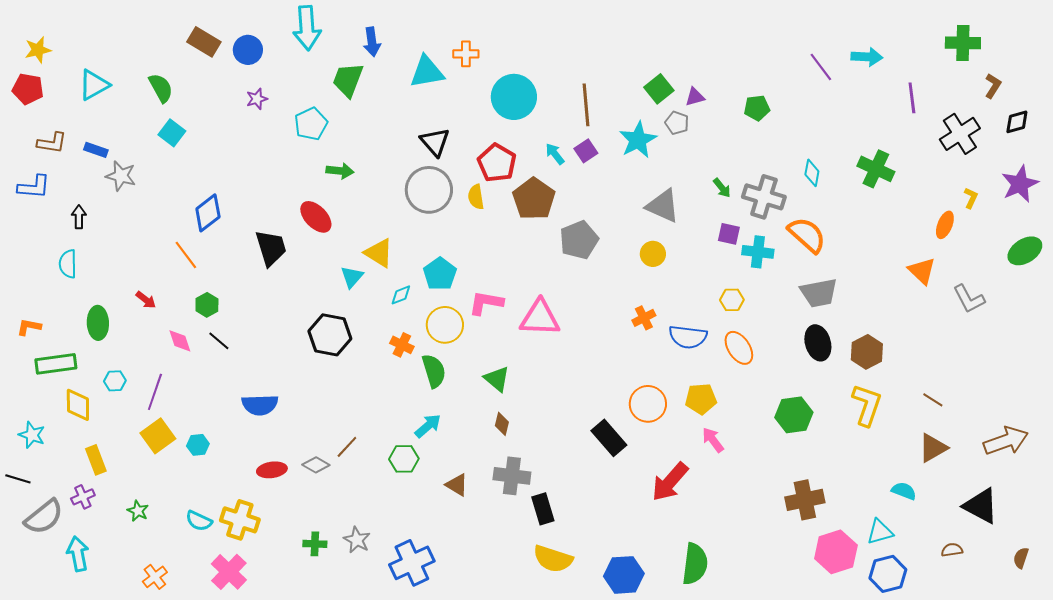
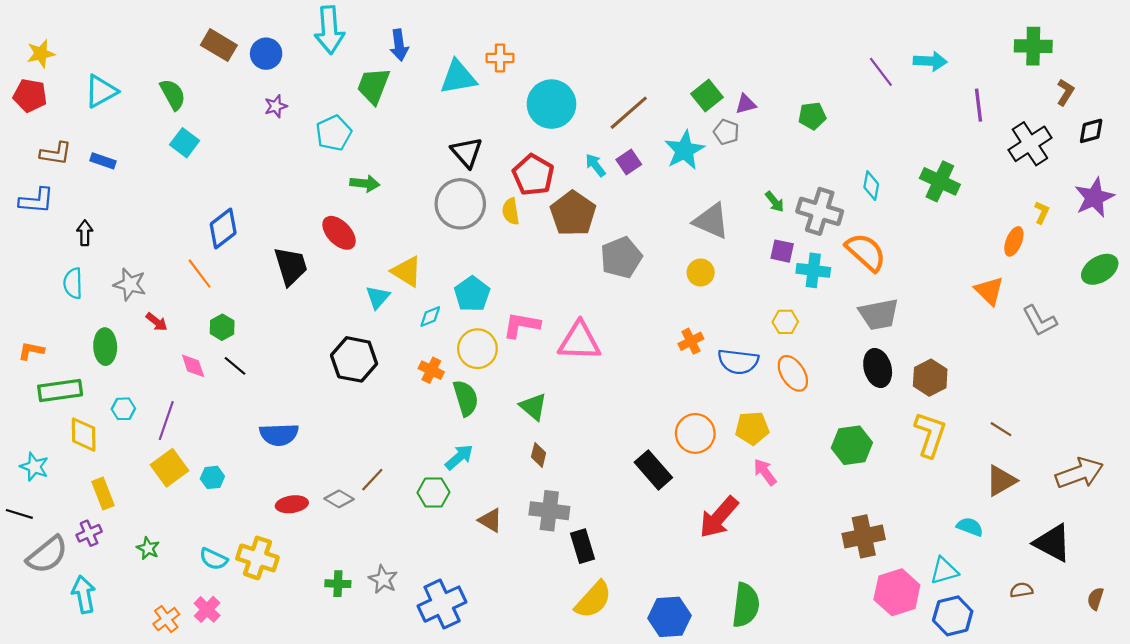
brown line: (586, 105) -> (629, 113), turned 54
gray star: (121, 176) -> (130, 284), moved
yellow semicircle: (553, 559) -> (593, 600), turned -66
pink cross: (229, 572) -> (207, 609), moved, size x0.7

